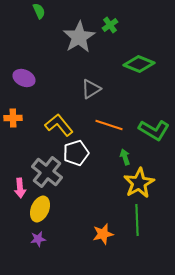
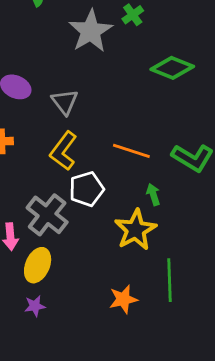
gray triangle: (91, 89) -> (65, 102), moved, turned -35
yellow L-shape: (59, 125) -> (63, 151), turned -104
yellow star: (139, 183) -> (136, 230), moved

